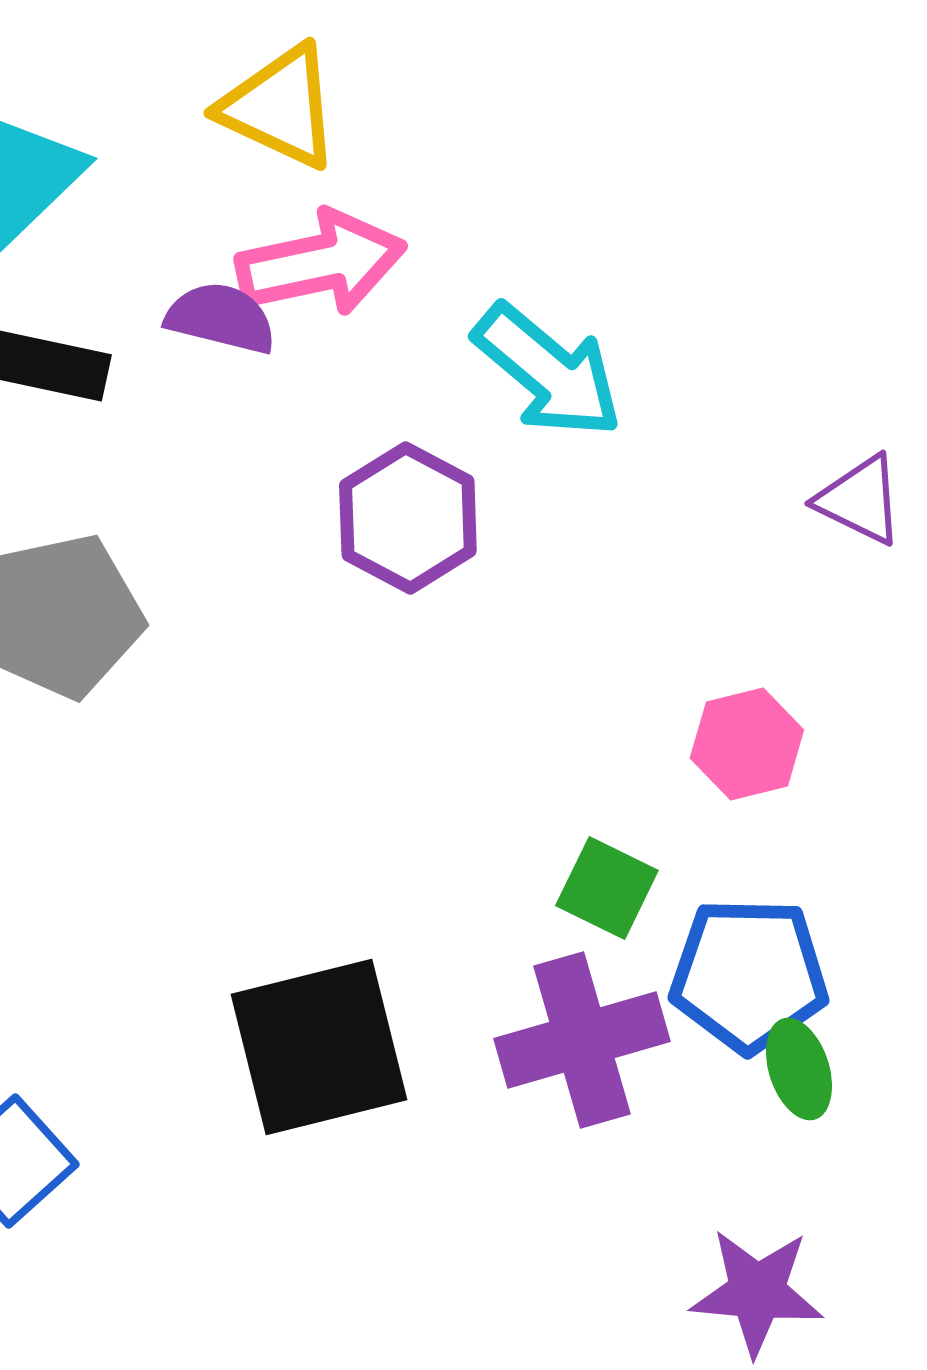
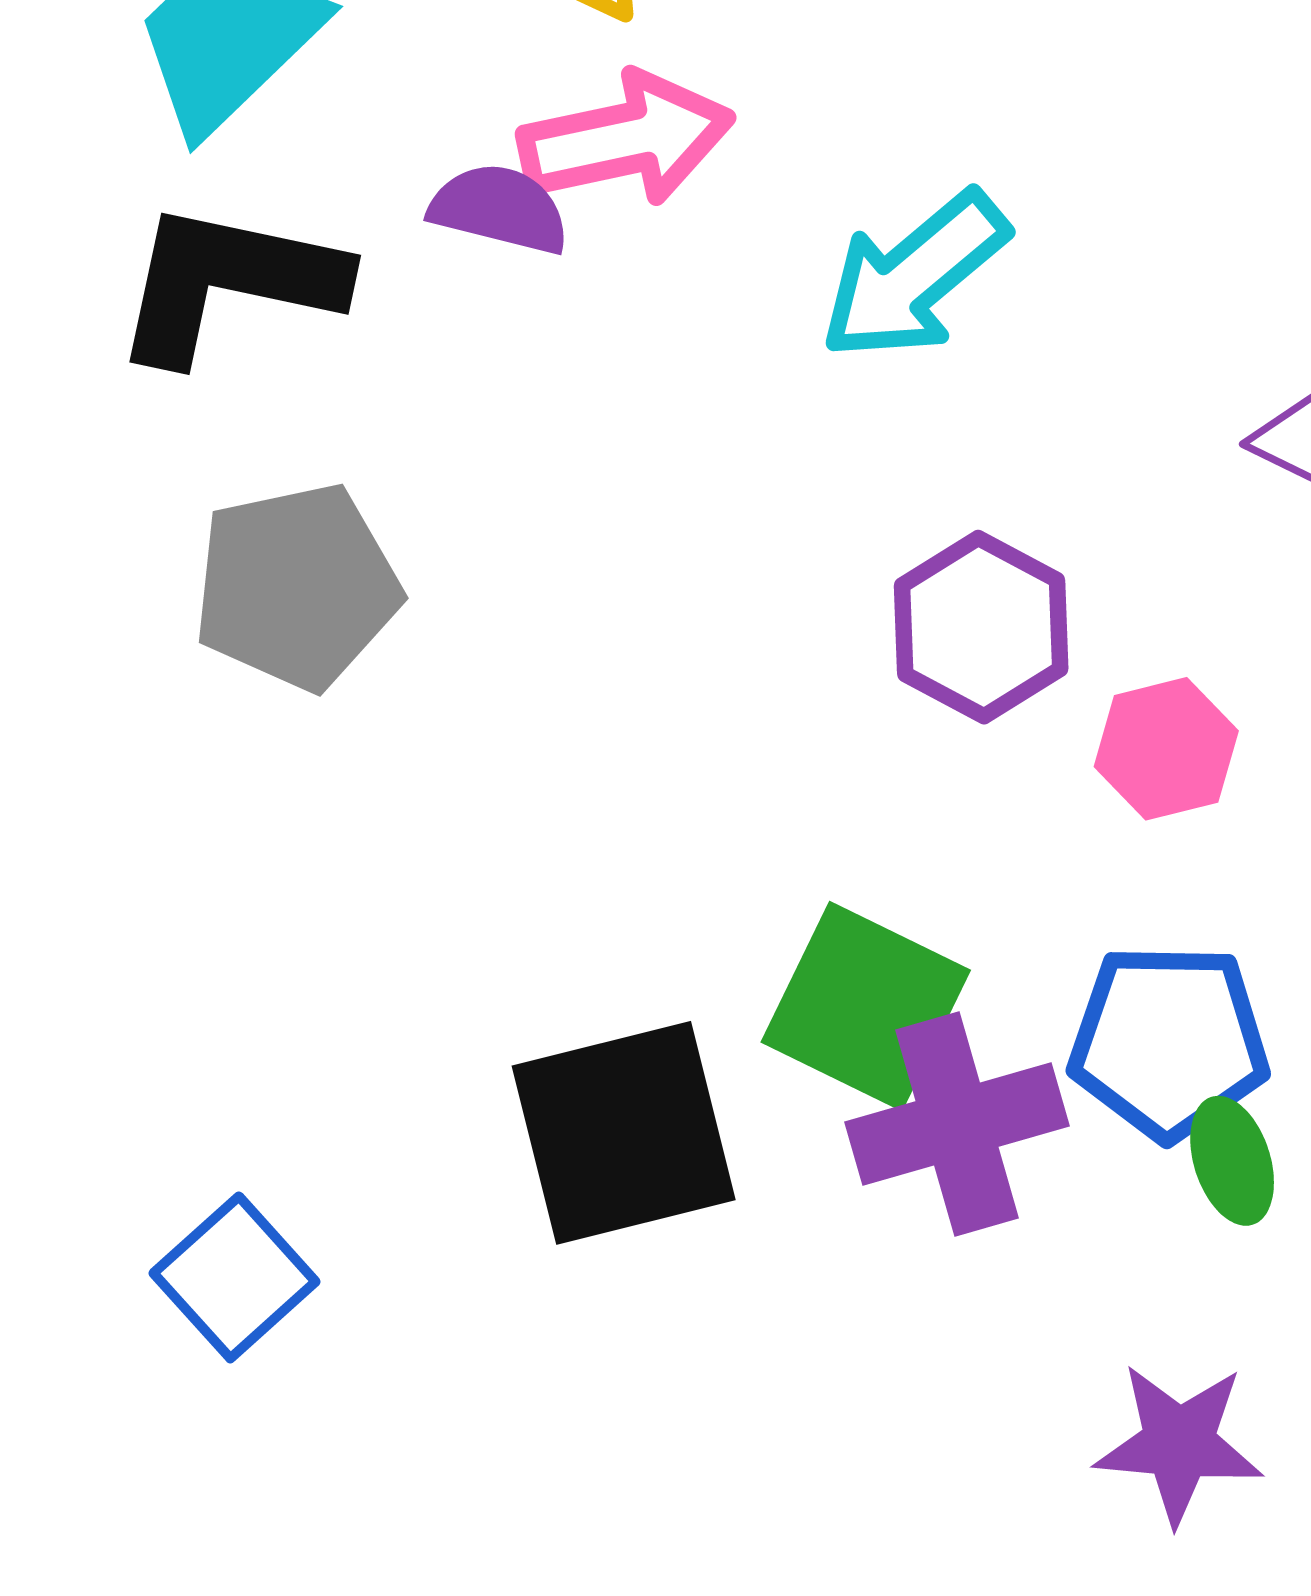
cyan arrow: (548, 371) -> (914, 276), turned 100
purple hexagon: (408, 518) -> (981, 627), moved
green square: (607, 888) -> (866, 1006), moved, size x1.6

